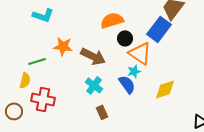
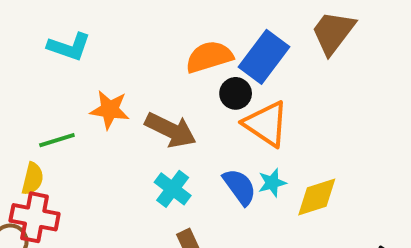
blue rectangle: (159, 29) -> (264, 57), moved
cyan star: (134, 71) -> (272, 183), moved
red cross: (43, 99) -> (35, 217), moved

